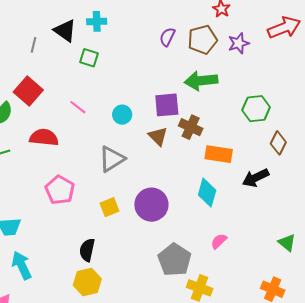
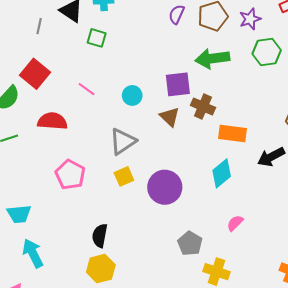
green hexagon: (256, 109) -> (267, 52), moved
cyan diamond: (207, 193) -> (222, 173), turned 36
yellow square: (110, 207) -> (124, 176), moved
gray pentagon: (175, 260) -> (190, 243), size x0.7

